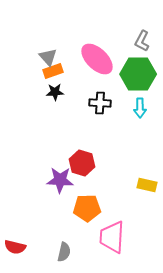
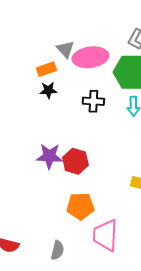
gray triangle: (48, 57) -> (65, 49), moved
pink ellipse: (97, 59) -> (90, 57), turned -52
purple star: (60, 180) -> (49, 156), moved

